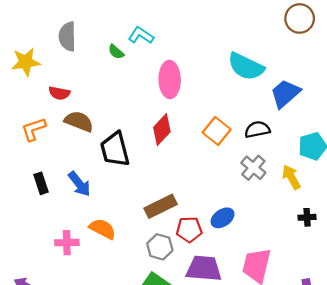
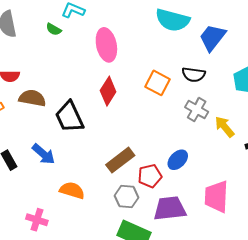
black semicircle: (257, 130) -> (194, 75), turned -150
yellow arrow: (291, 177) -> (224, 127), moved
pink cross: (67, 243) -> (37, 220), moved, turned 30

